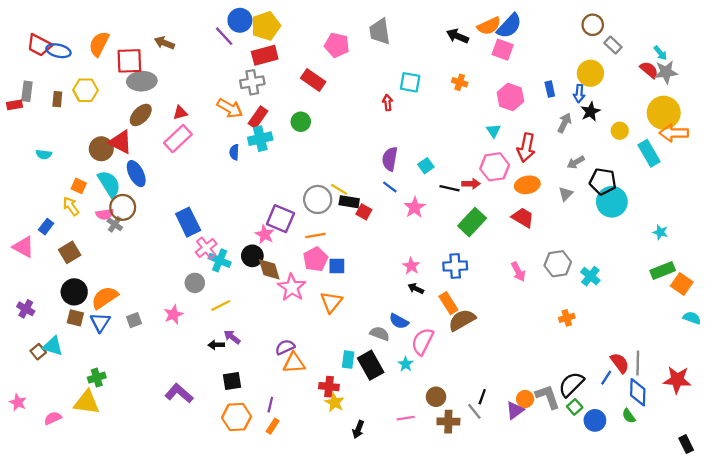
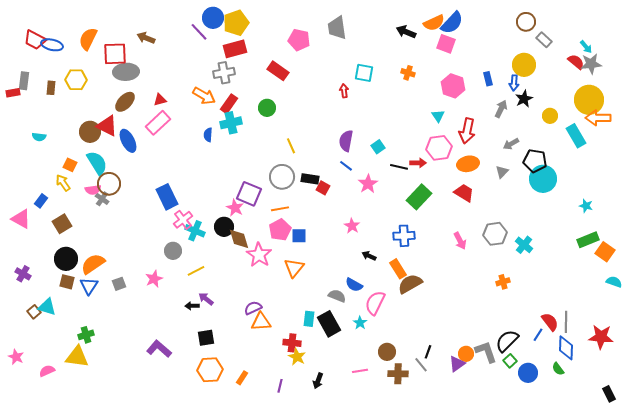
blue ellipse: (136, 174) -> (128, 141), moved
yellow line: (339, 189) -> (291, 146), moved, turned 35
pink star: (411, 266) -> (352, 226), moved
purple line: (270, 405) -> (280, 386), moved

